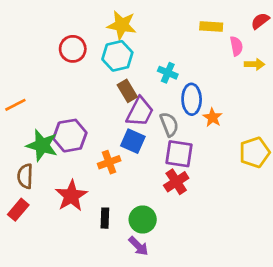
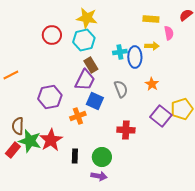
yellow arrow: (255, 64) -> (152, 46), moved
cyan cross: (168, 73) -> (120, 52), turned -32
blue ellipse: (192, 99) -> (135, 57), moved
purple trapezoid: (140, 112) -> (85, 80), moved
green star: (42, 145) -> (30, 141), moved
purple square: (179, 154) -> (161, 116), moved, turned 30
red cross: (176, 182) -> (126, 130), turned 36
purple arrow: (138, 246) -> (99, 176), turned -35

